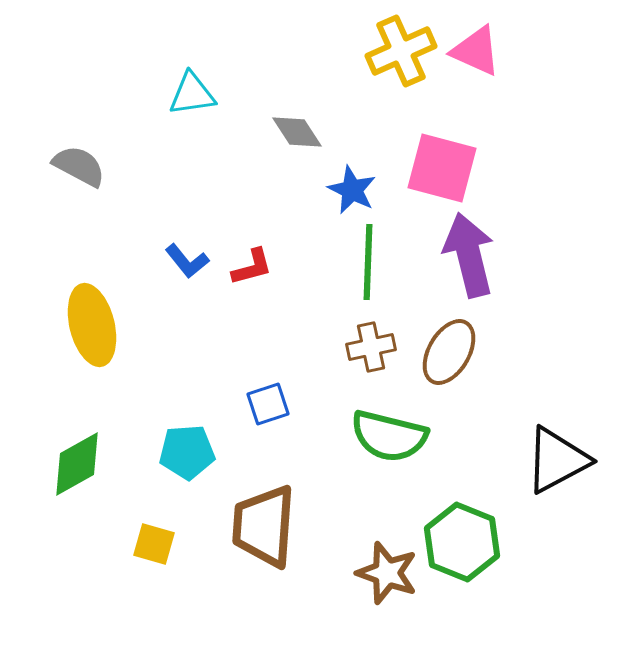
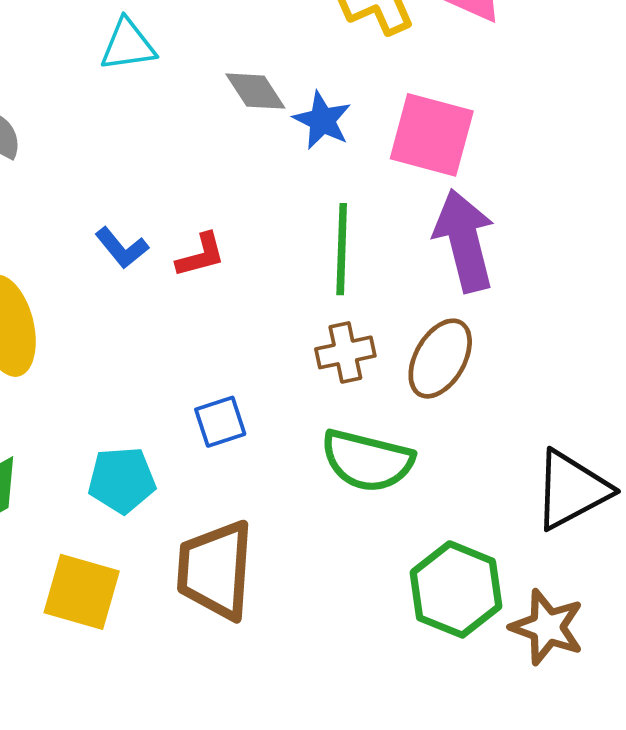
blue star: (352, 190) -> (322, 120), moved
yellow square: (154, 544) -> (82, 592), size x1.5
brown star: (387, 573) -> (547, 627), moved

